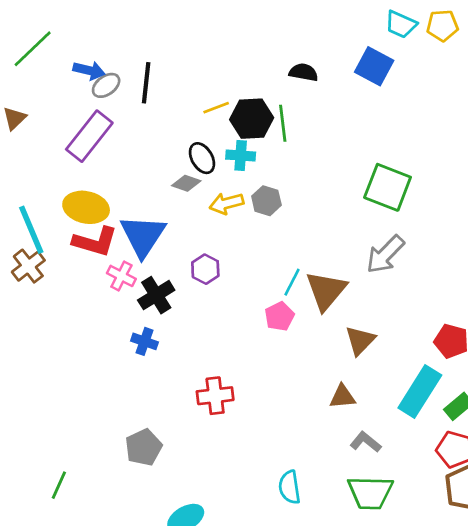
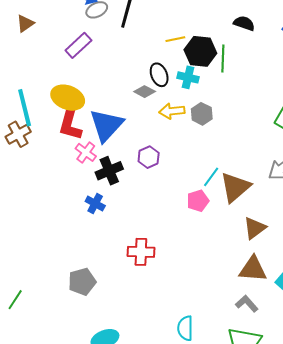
purple rectangle: (89, 136) -> (78, 45), size x0.7
red L-shape: (95, 242) -> (70, 124), turned 80
brown triangle: (342, 397) -> (253, 269), moved, size x1.4

